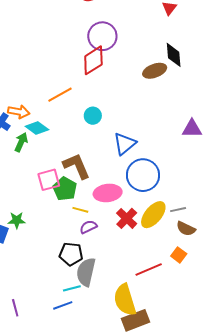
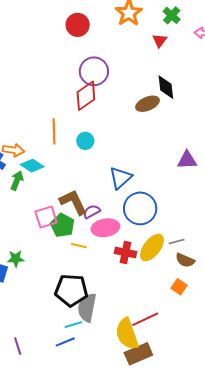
orange line: (60, 95) -> (54, 131), turned -60
cyan circle: (93, 116) -> (85, 141), moved
red cross: (127, 218) -> (126, 252), turned -30
purple semicircle: (88, 227) -> (92, 212), moved
black pentagon: (71, 254) -> (71, 290), size x1.4
red line: (149, 269) -> (145, 319), moved

